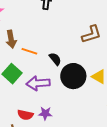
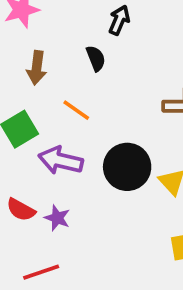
orange line: (29, 51) -> (76, 110), moved
black semicircle: (55, 59) -> (96, 58), moved

